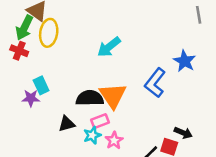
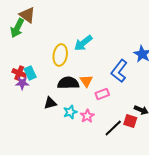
yellow ellipse: (49, 33) -> (60, 55), moved
red cross: (19, 51) -> (19, 73), moved
orange triangle: (113, 96) -> (86, 81), size x0.6
pink rectangle: (100, 121) -> (102, 94), moved

